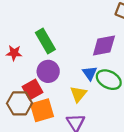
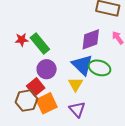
red star: (14, 53) -> (22, 40), moved
blue triangle: (90, 73) -> (82, 65), size x1.6

